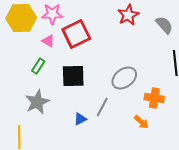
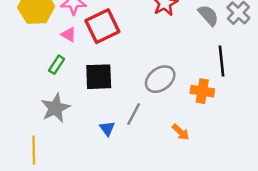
orange cross: (154, 98) -> (202, 91), moved
blue triangle: (80, 119) -> (107, 128), turned -40

